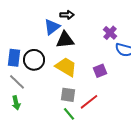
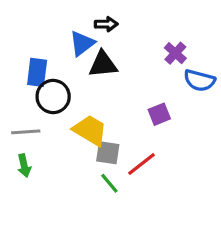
blue rectangle: (14, 58) -> (37, 72), moved
yellow trapezoid: (66, 67) -> (90, 130), moved
gray line: (17, 82) -> (26, 132), turned -48

